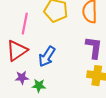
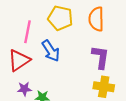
blue arrow: (47, 57) -> (51, 51), moved, turned -65

